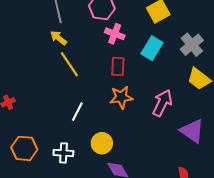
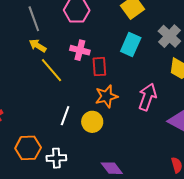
pink cross: (115, 34) -> (80, 50), moved
yellow circle: (102, 143) -> (92, 122), moved
orange hexagon: (24, 148) -> (28, 148), moved

